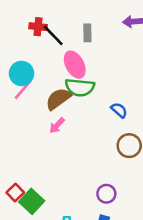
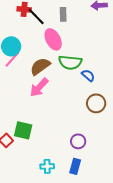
green semicircle: (80, 87) -> (70, 62), moved
pink arrow: (57, 125) -> (39, 87), size x1.5
green square: (32, 201) -> (23, 130), moved, turned -30

